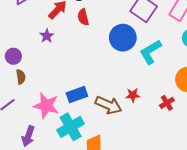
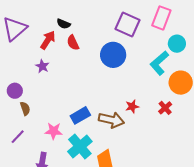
cyan L-shape: (151, 52) -> (159, 63), moved
pink star: (46, 106) -> (54, 131), size x0.7

